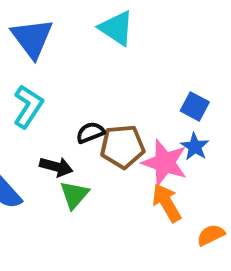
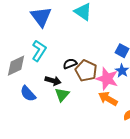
brown pentagon: (122, 147) -> (86, 71), turned 30
orange arrow: (167, 203) -> (108, 99), turned -30

